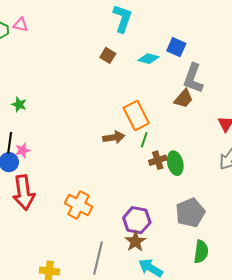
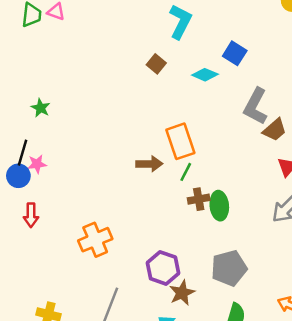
blue square: (176, 47) -> (235, 53), moved
brown trapezoid: (184, 99) -> (275, 130), moved
red arrow: (24, 193) -> (31, 215), size x0.6
orange cross: (79, 205) -> (95, 240), turned 32
brown star: (135, 241) -> (182, 293), moved

